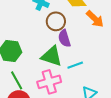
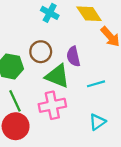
brown circle: (56, 21) -> (41, 52), moved
cyan line: (75, 65) -> (96, 84), moved

